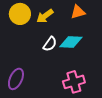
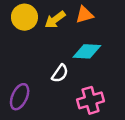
orange triangle: (78, 12) -> (84, 15), moved
white semicircle: (50, 44) -> (60, 73), moved

